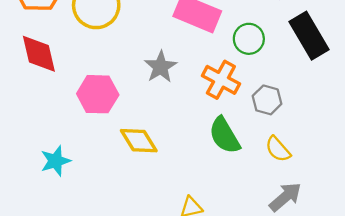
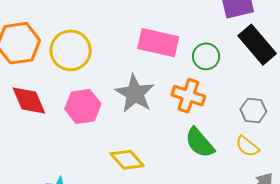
gray star: (161, 67) -> (135, 94), size x1.4
pink hexagon: (98, 94) -> (83, 106), moved
gray hexagon: (267, 100) -> (253, 110), moved

